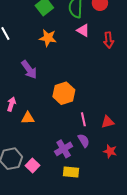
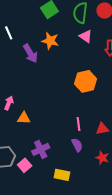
purple arrow: (29, 70) -> (30, 53), moved
orange hexagon: (64, 93) -> (86, 81), moved
purple cross: (64, 149) -> (41, 149), moved

